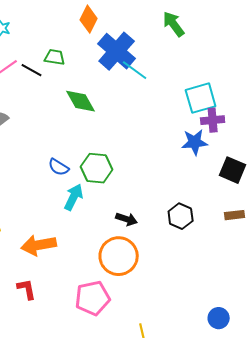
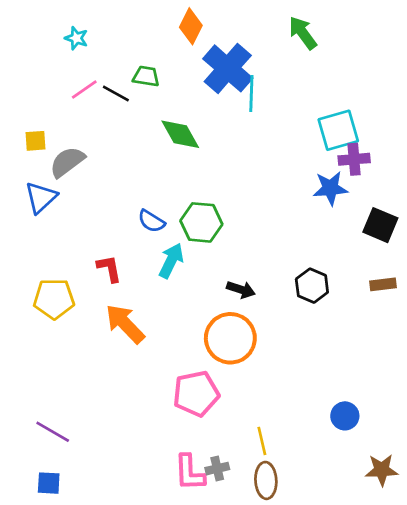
cyan line: (135, 70) -> (251, 93), turned 56
orange arrow: (39, 245) -> (125, 324), turned 56
red L-shape: (27, 289) -> (109, 269), moved
blue circle: (219, 318) -> (345, 416), moved

